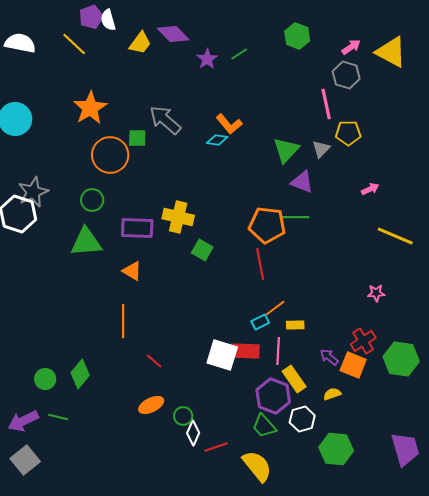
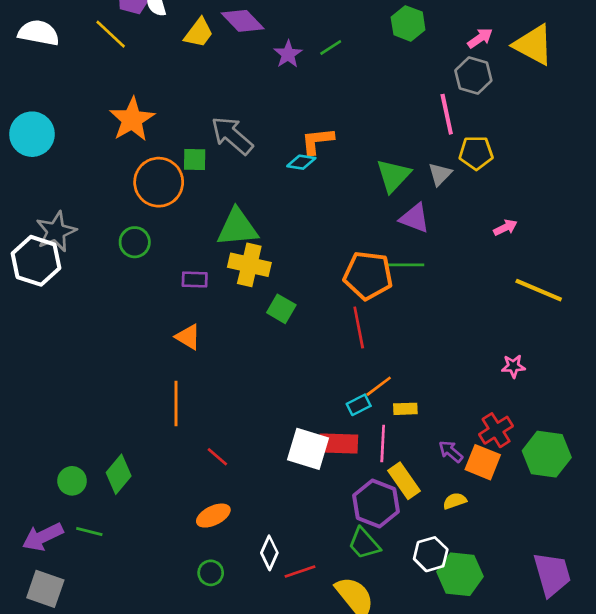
orange L-shape: (229, 124) -> (317, 141), turned 124
purple rectangle: (137, 228) -> (195, 280), size x0.6
green triangle: (86, 242) -> (237, 228), moved
green circle: (183, 416) -> (211, 573), moved
white hexagon: (302, 419) -> (431, 554), moved
gray square: (25, 460) -> (45, 589), turned -32

